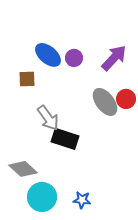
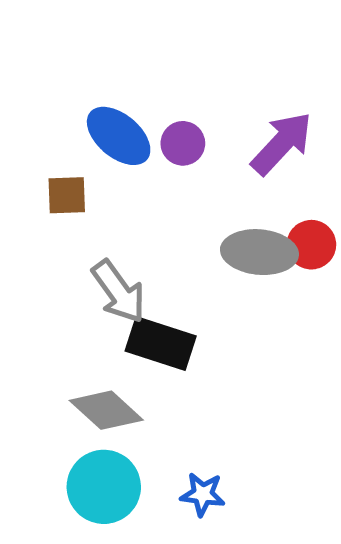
gray ellipse: (105, 102) -> (259, 252), turned -48
gray diamond: (23, 169) -> (106, 410), moved

